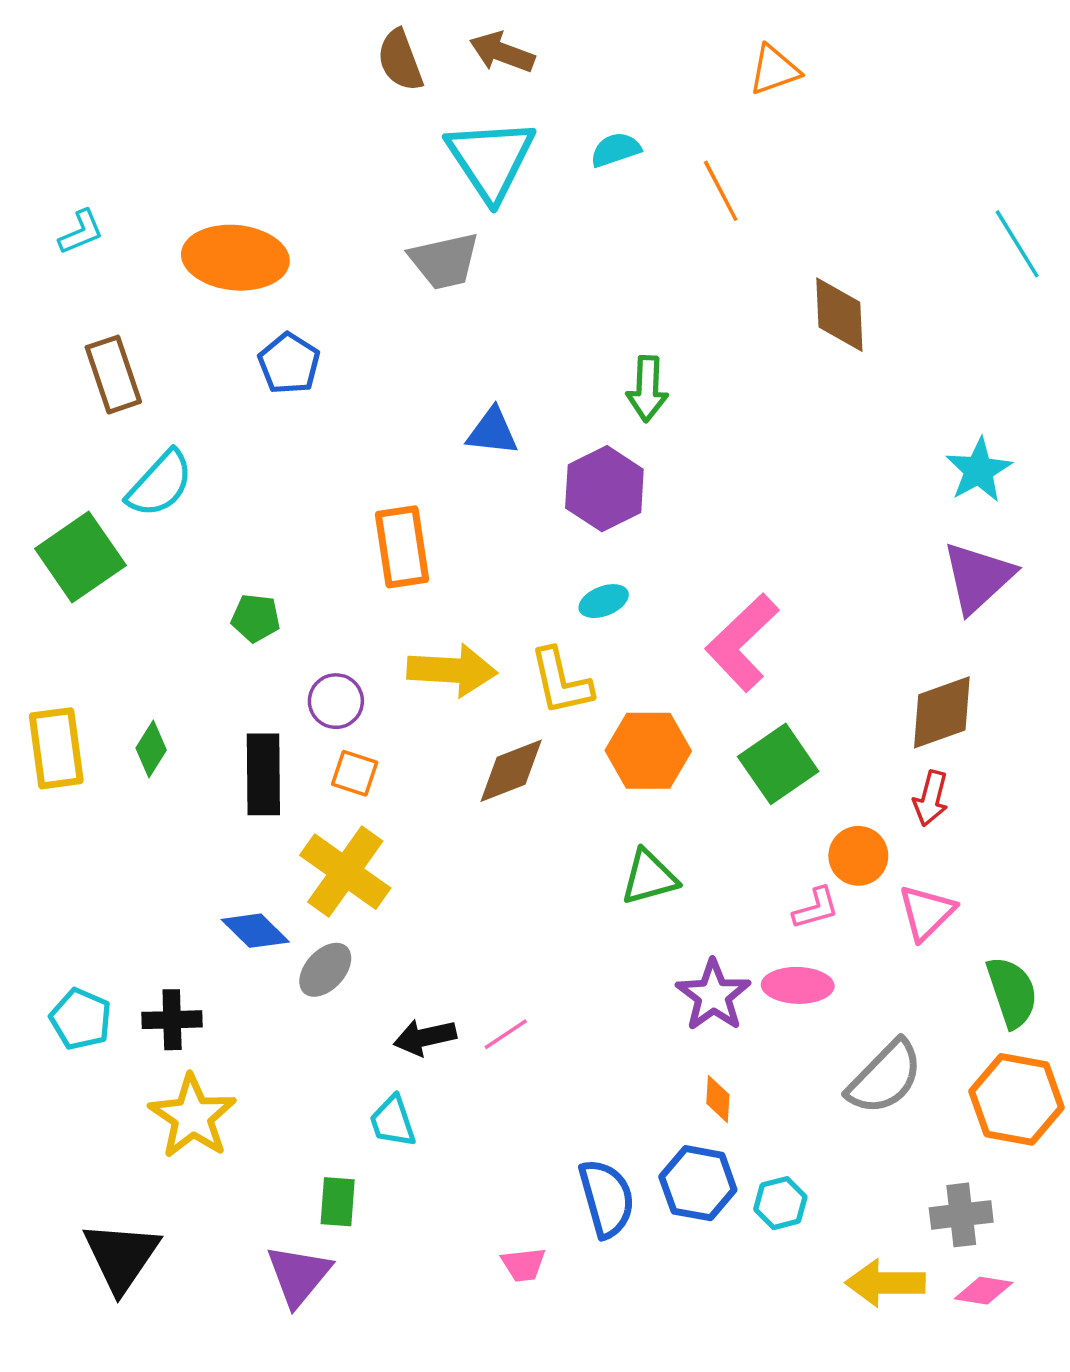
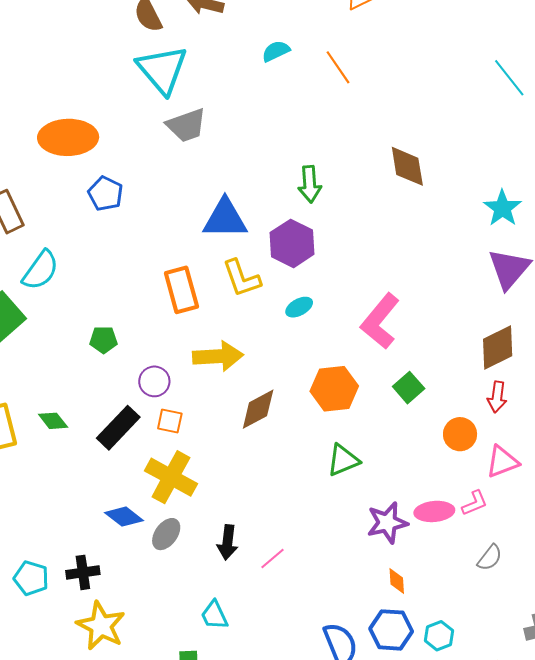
cyan triangle: (491, 159) -> (162, 70), moved
brown diamond: (839, 315) -> (407, 166), moved
blue triangle: (492, 432) -> (225, 219), size x1.5
yellow L-shape: (561, 682) -> (242, 278), moved
green diamond: (151, 749) -> (53, 421), turned -64
green square: (778, 764) -> (409, 388), size x0.7
black rectangle: (263, 774) -> (118, 428), turned 51
pink L-shape: (816, 908) -> (475, 503), moved
pink triangle: (926, 913) -> (502, 462), turned 30
purple star: (713, 995) -> (387, 523), turned 30
black arrow: (425, 1037) -> (227, 542), moved, turned -64
gray semicircle: (885, 1077) -> (490, 558), size x0.6

